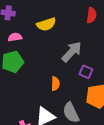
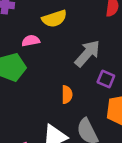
pink semicircle: (15, 37) -> (31, 41), moved

